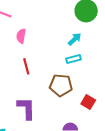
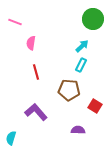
cyan rectangle: (73, 59) -> (81, 65), turned -48
purple L-shape: (26, 108) -> (36, 112), turned -40

